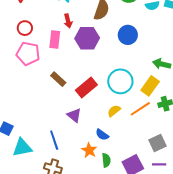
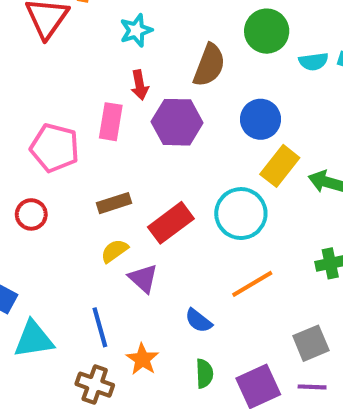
red circle: (25, 28) -> (31, 214), moved
brown rectangle: (58, 79) -> (114, 203), turned -63
yellow rectangle: (150, 86) -> (280, 166), moved
orange line: (140, 109) -> (252, 284), moved
yellow semicircle: (114, 111) -> (114, 251), moved
orange star: (89, 150) -> (142, 359), moved

